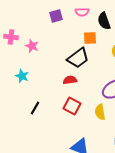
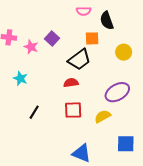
purple square: (56, 16) -> (52, 38), moved, turned -32
red square: (72, 106) -> (73, 110), turned -30
yellow semicircle: (100, 112) -> (103, 116), turned 70

